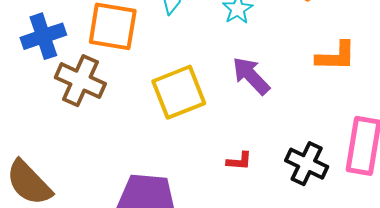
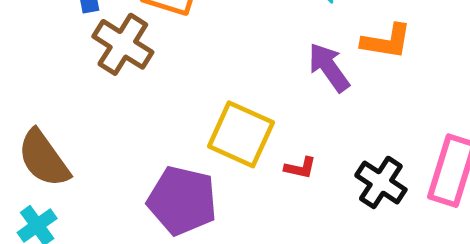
orange L-shape: (336, 56) -> (386, 41), moved
yellow square: (179, 92) -> (241, 134), moved, turned 38

